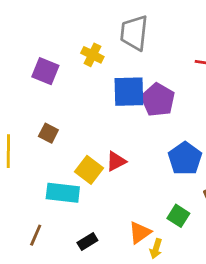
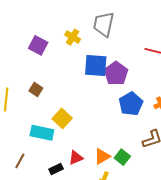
blue pentagon: (185, 159) -> (131, 104), moved
red triangle: (116, 161) -> (76, 158), moved
orange triangle: (140, 232) -> (102, 156), moved

